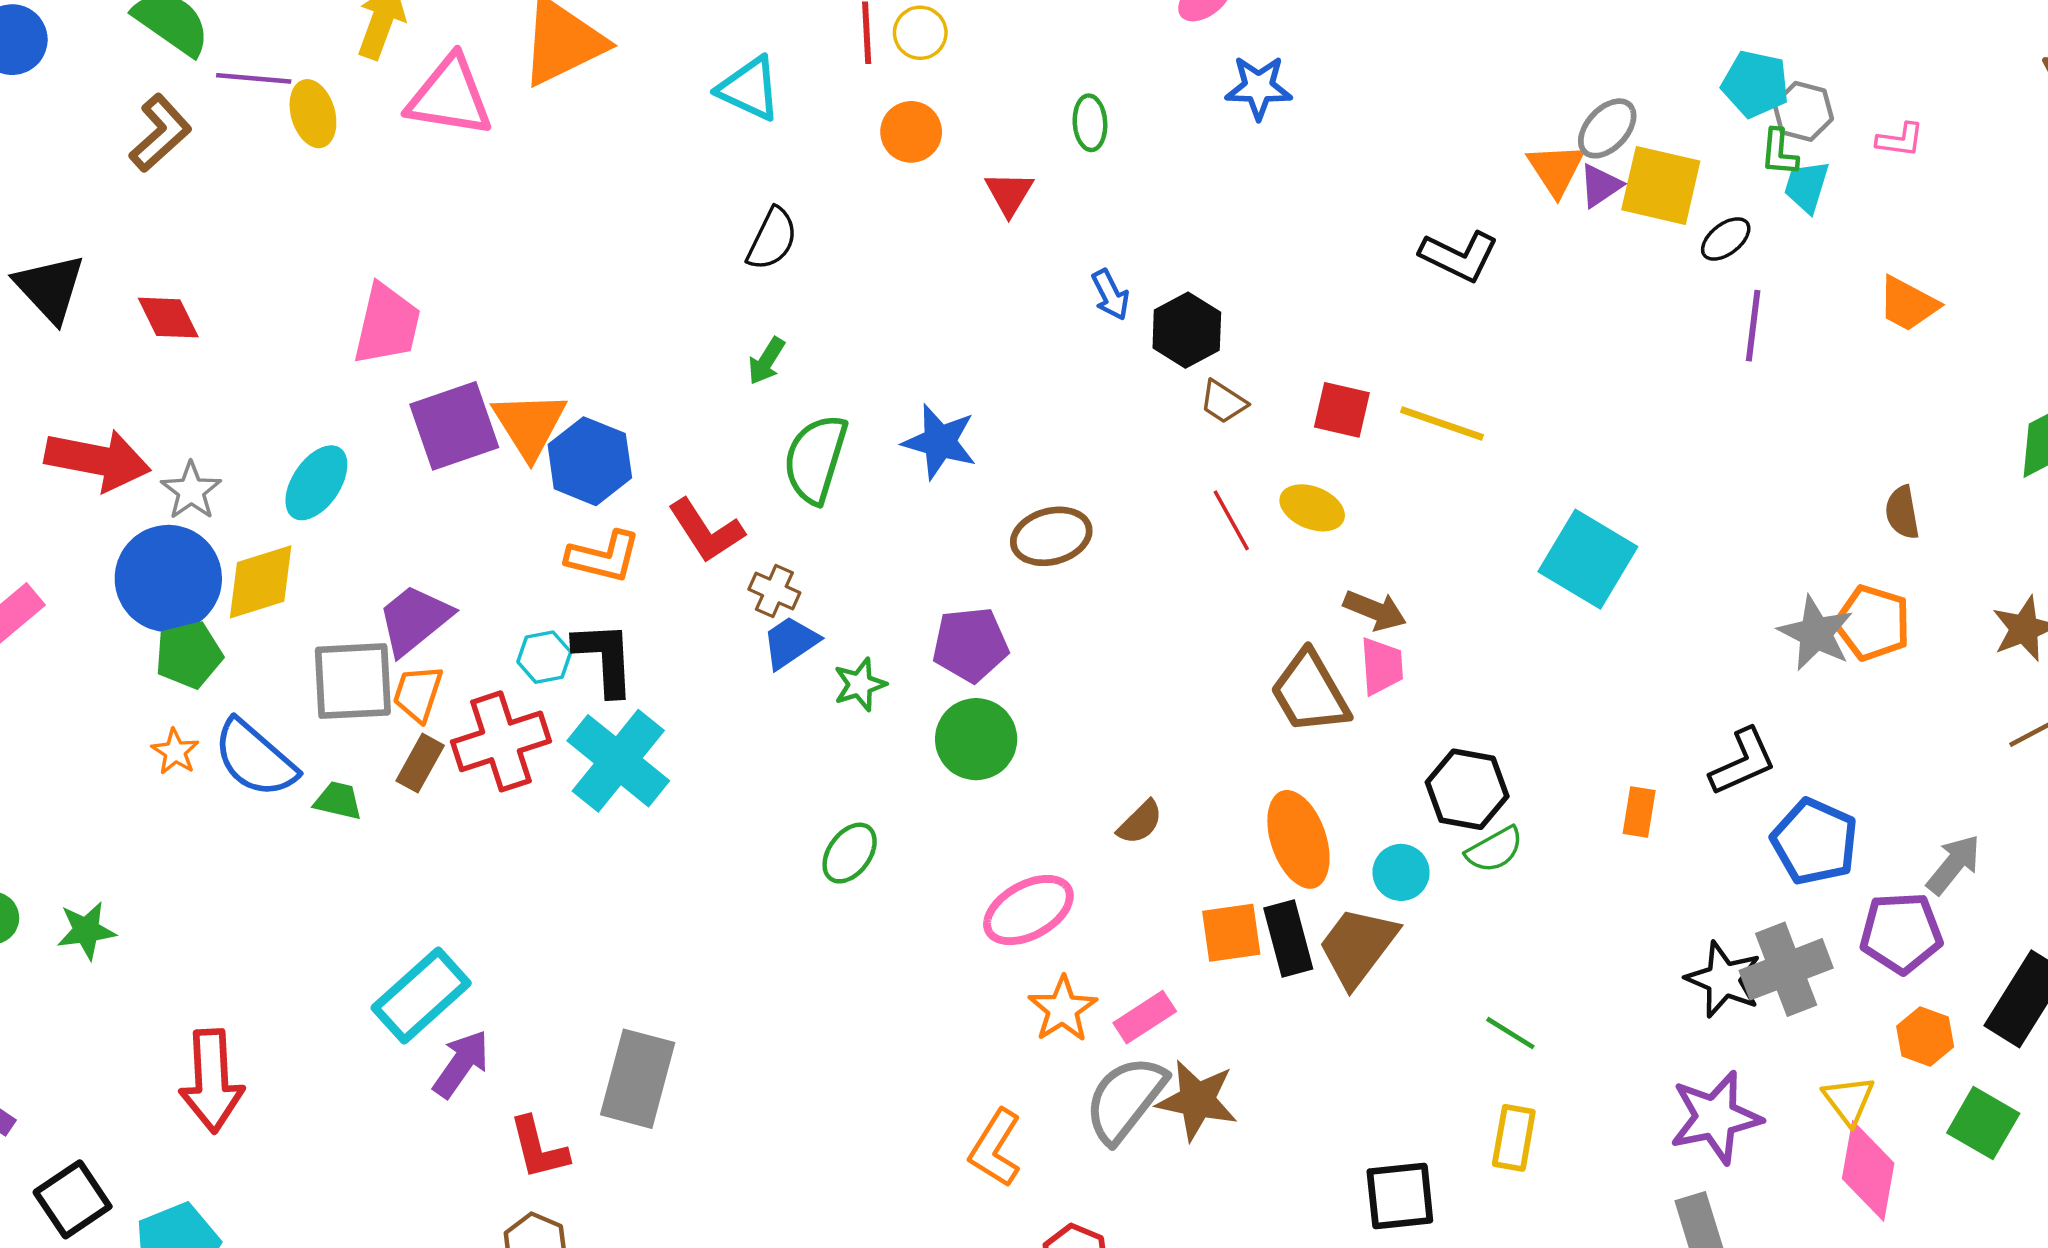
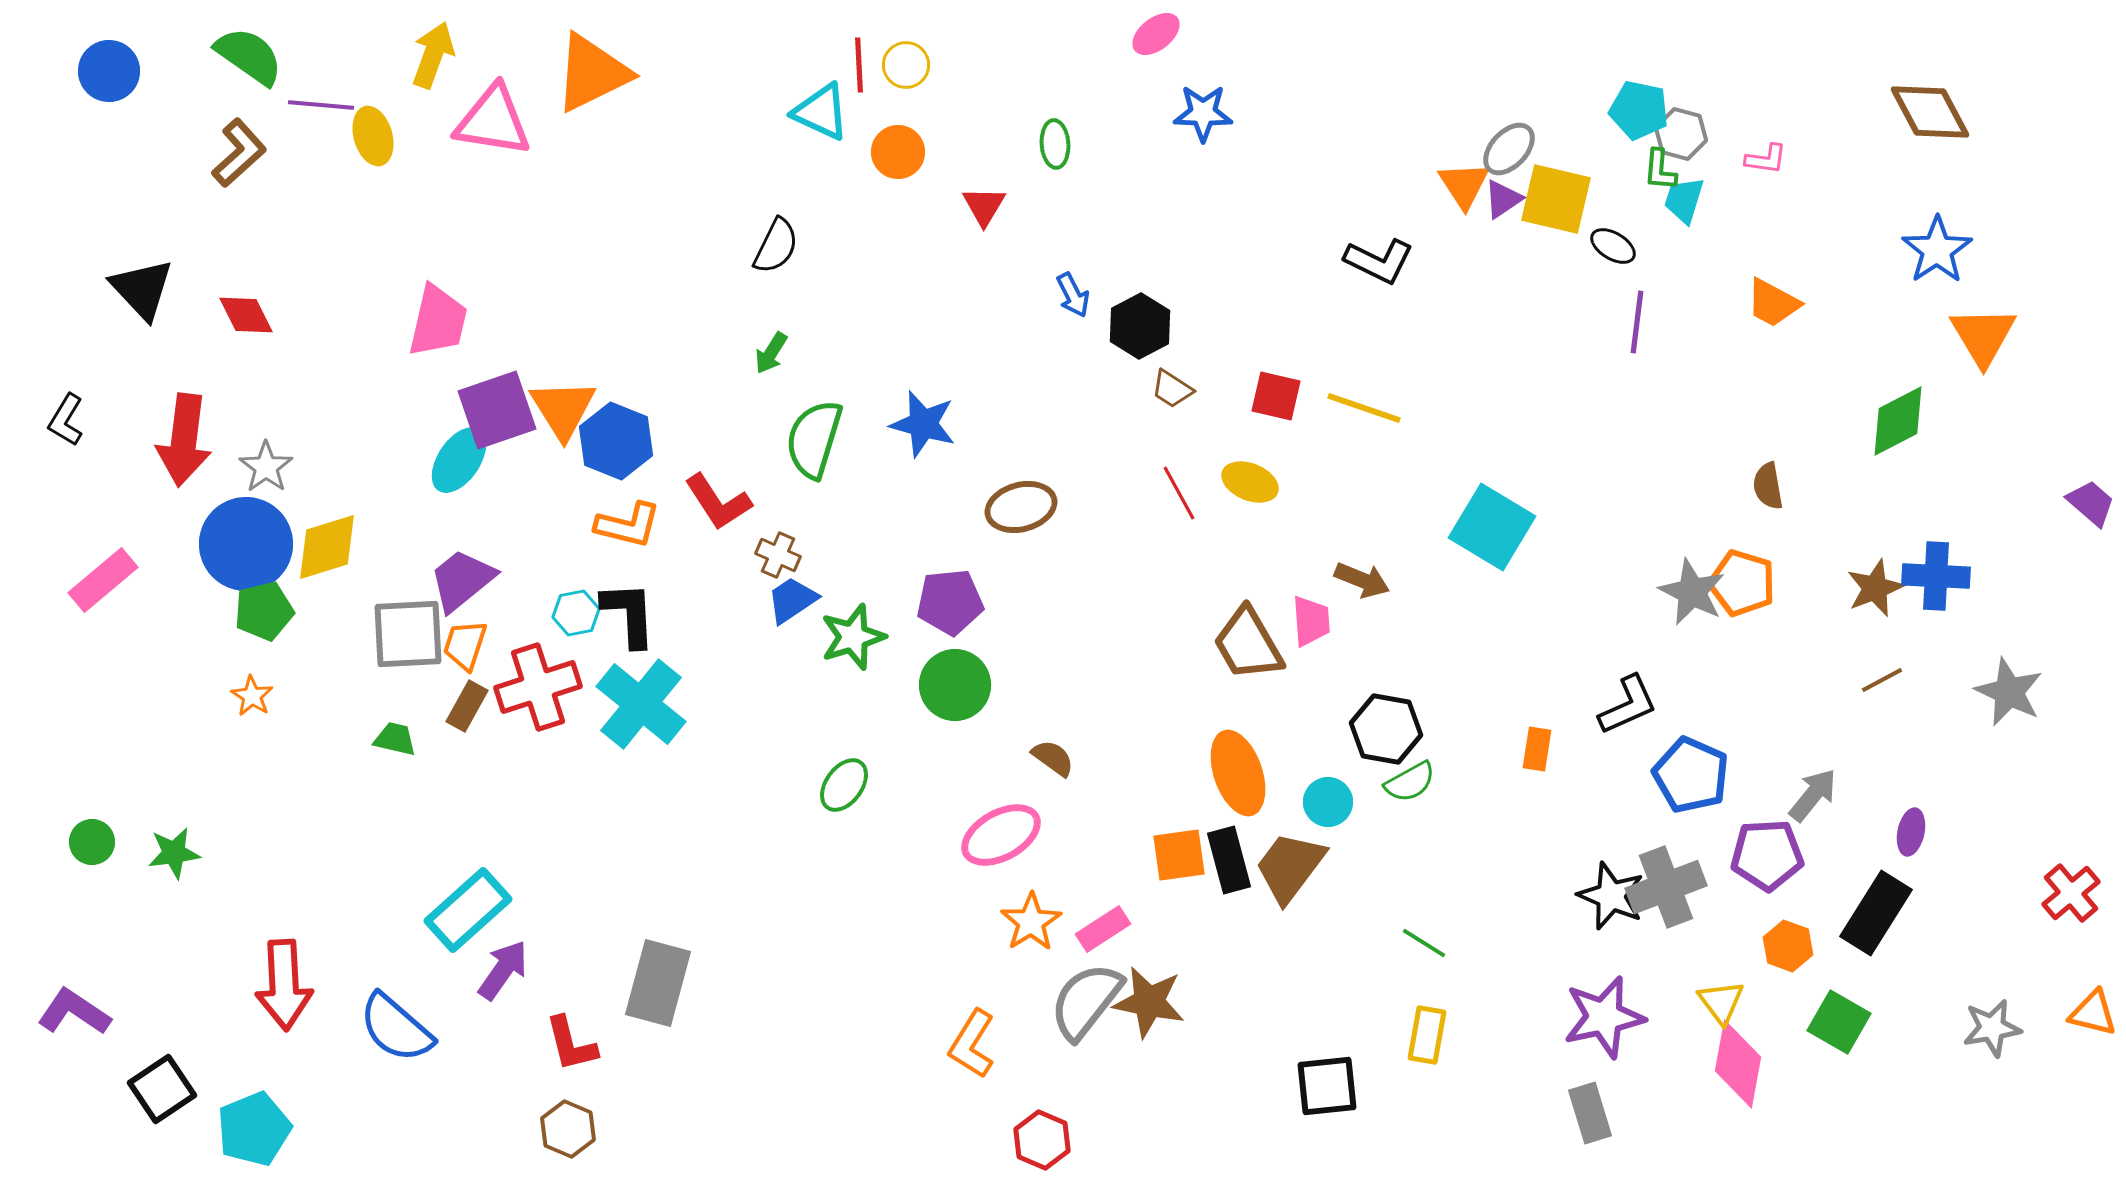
cyan triangle: (749, 89) -> (821, 112), moved
black ellipse: (1726, 239) -> (1613, 246), turned 69
red arrow: (98, 460) -> (184, 440), turned 86
cyan ellipse: (316, 483) -> (459, 460), moved
brown arrow: (1375, 610) -> (1362, 580), moved
green star: (860, 684) -> (853, 637), size x1.4
blue semicircle: (255, 758) -> (396, 1028), moved
brown semicircle: (1140, 822) -> (1053, 758), moved, turned -99

